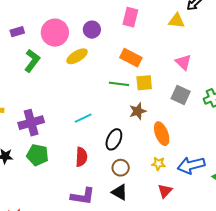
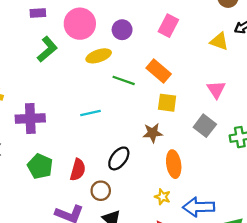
green line: (119, 84) -> (124, 80), moved
cyan line: (83, 118) -> (90, 113), moved
green pentagon: (37, 155) -> (40, 166), moved
brown circle: (121, 168) -> (101, 191), moved

